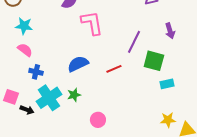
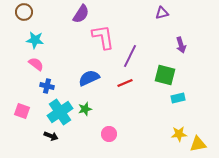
purple line: (134, 42) -> (130, 56), moved
black arrow: (27, 110) -> (51, 136), moved

